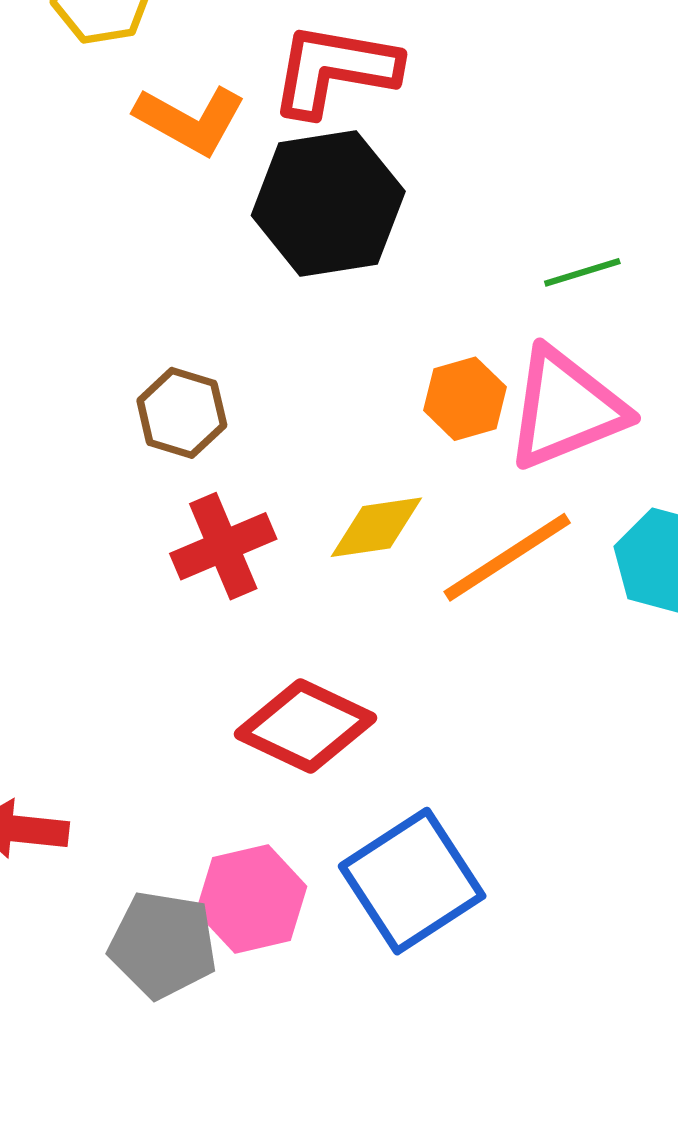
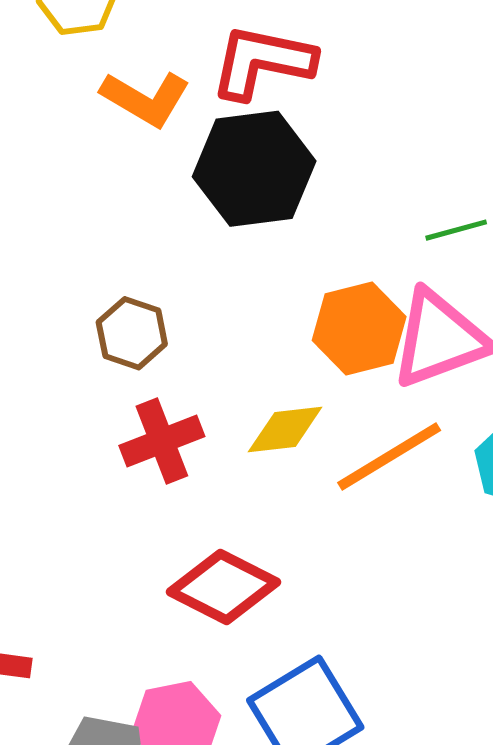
orange hexagon: (465, 399) -> (359, 329), size x1.4

